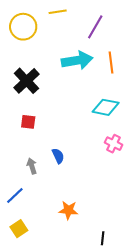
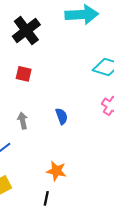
blue semicircle: (58, 156) -> (62, 116), moved
black line: (103, 238) -> (46, 198), moved

